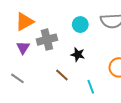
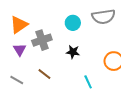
brown line: (62, 75) -> (44, 74), moved

